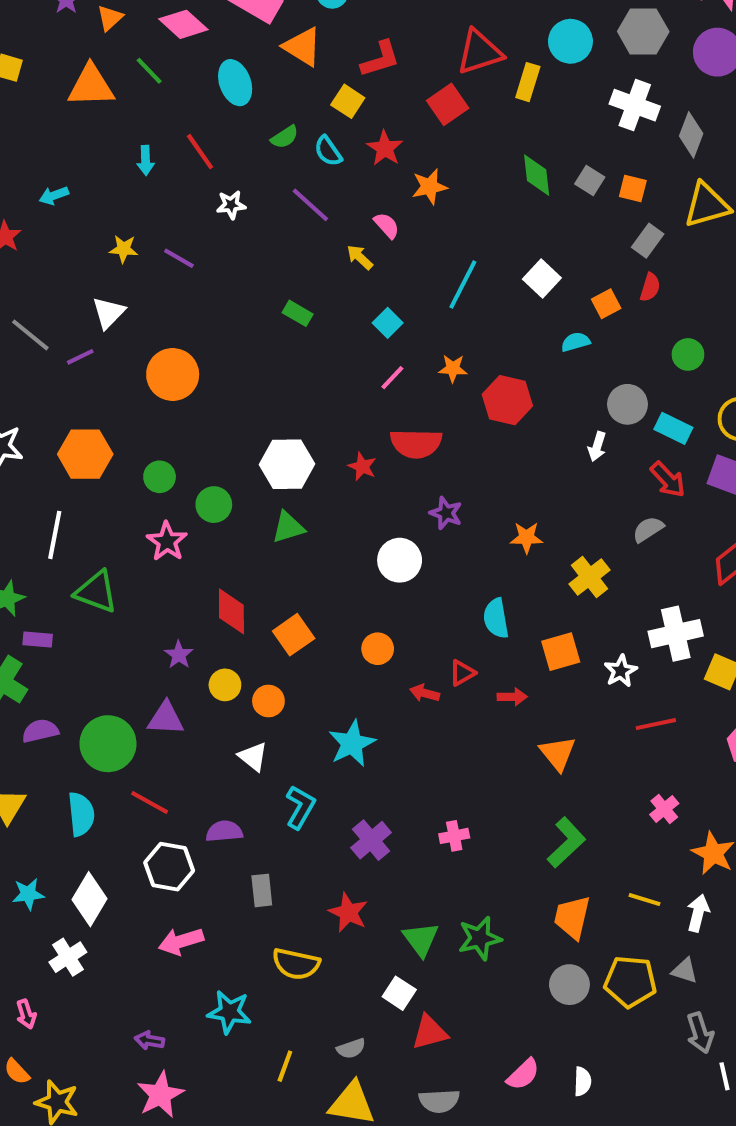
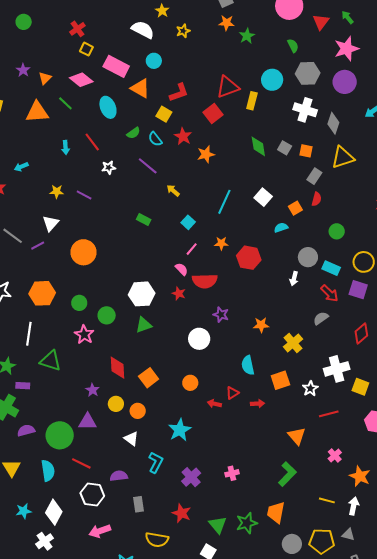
pink semicircle: (387, 225) -> (182, 269), moved
orange triangle: (558, 753) -> (297, 436), moved
orange trapezoid: (572, 917) -> (276, 512), moved

